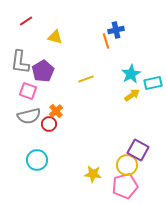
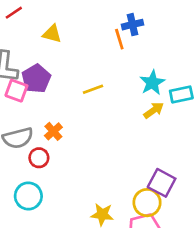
pink square: (28, 91) -> (16, 91), moved
red circle: (49, 124) -> (39, 158), moved

